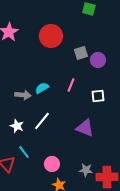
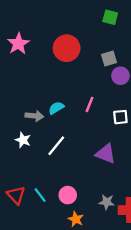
gray square: (81, 53) -> (109, 59), moved
white star: (17, 126) -> (23, 140), moved
cyan line: (24, 152) -> (40, 195), moved

